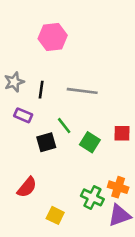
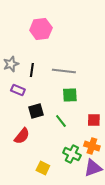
green line: (64, 126) -> (61, 121), moved
red square: (122, 133) -> (94, 120), moved
green square: (90, 142) -> (70, 95), moved, turned -35
red semicircle: (27, 187) -> (22, 136), moved

